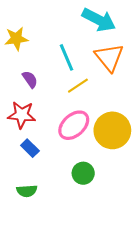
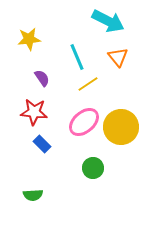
orange triangle: (109, 57) -> (118, 57), size x0.7
green semicircle: (27, 191) -> (33, 195), moved

